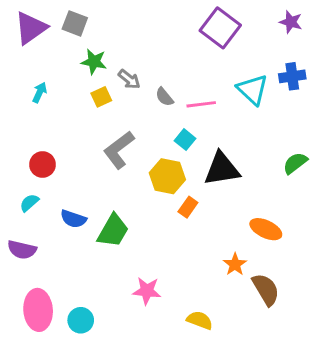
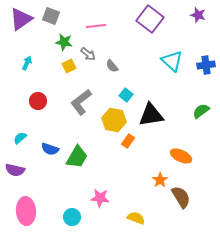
blue cross: (292, 76) -> (206, 65), moved
pink line: (201, 104) -> (96, 26), moved
red circle: (42, 165) -> (38, 101), moved
cyan circle: (81, 320) -> (72, 217), moved

